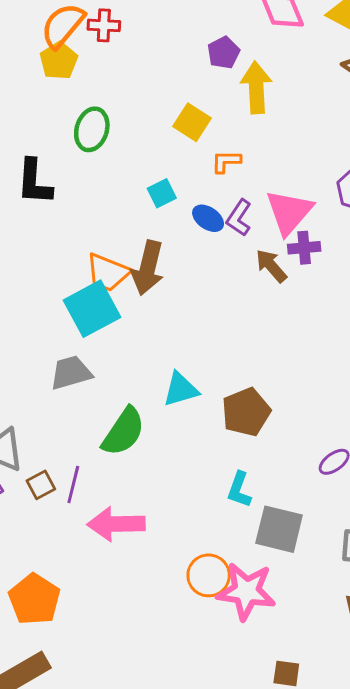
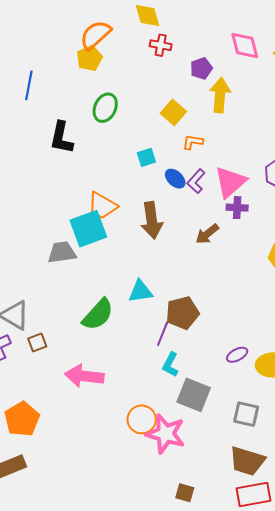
red cross: (104, 25) -> (161, 45), moved
brown arrow: (271, 266) -> (207, 234), moved, turned -95
brown arrow: (148, 268) -> (152, 220), moved, turned -30
gray trapezoid: (71, 373) -> (62, 252), moved
purple line: (73, 484) -> (163, 334), moved

